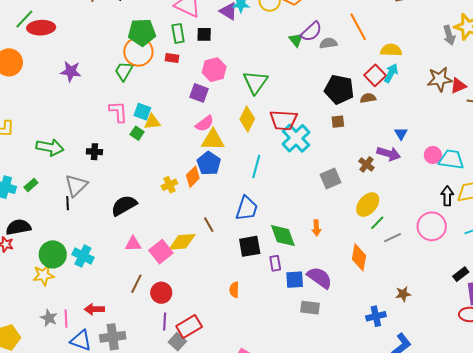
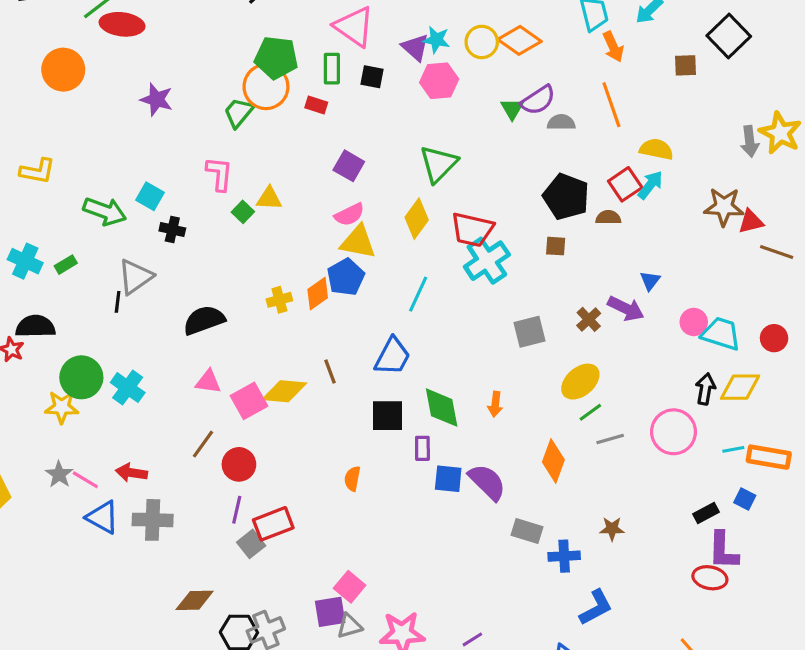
pink hexagon: (214, 70) -> (439, 81), moved
cyan square: (142, 112) -> (150, 196), moved
gray rectangle: (310, 308) -> (527, 531), moved
pink line: (66, 319) -> (85, 480), turned -66

